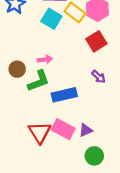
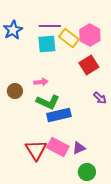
cyan square: (51, 19) -> (47, 44), turned -36
purple arrow: (99, 77) -> (100, 98), moved
green L-shape: (39, 81) -> (48, 102), moved, turned 45

